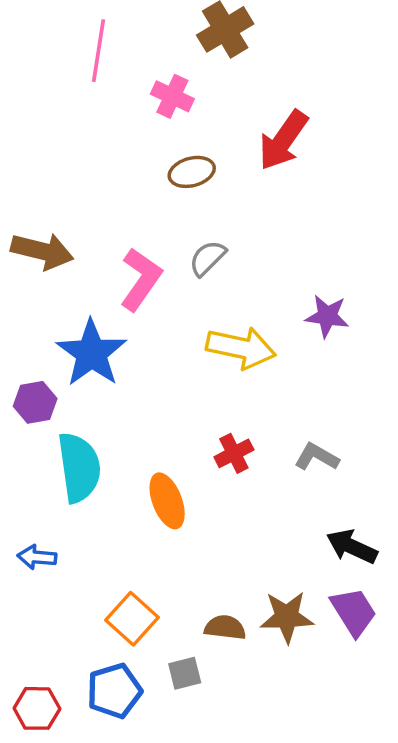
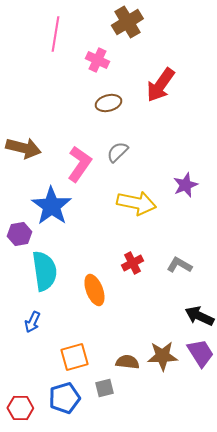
purple star: (327, 316) -> (185, 185), turned -30
blue arrow: (37, 557) -> (32, 322), moved, turned -70
orange square: (132, 619) -> (74, 357), turned 32

